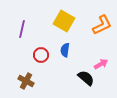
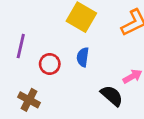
purple line: (22, 29) -> (21, 46), moved

